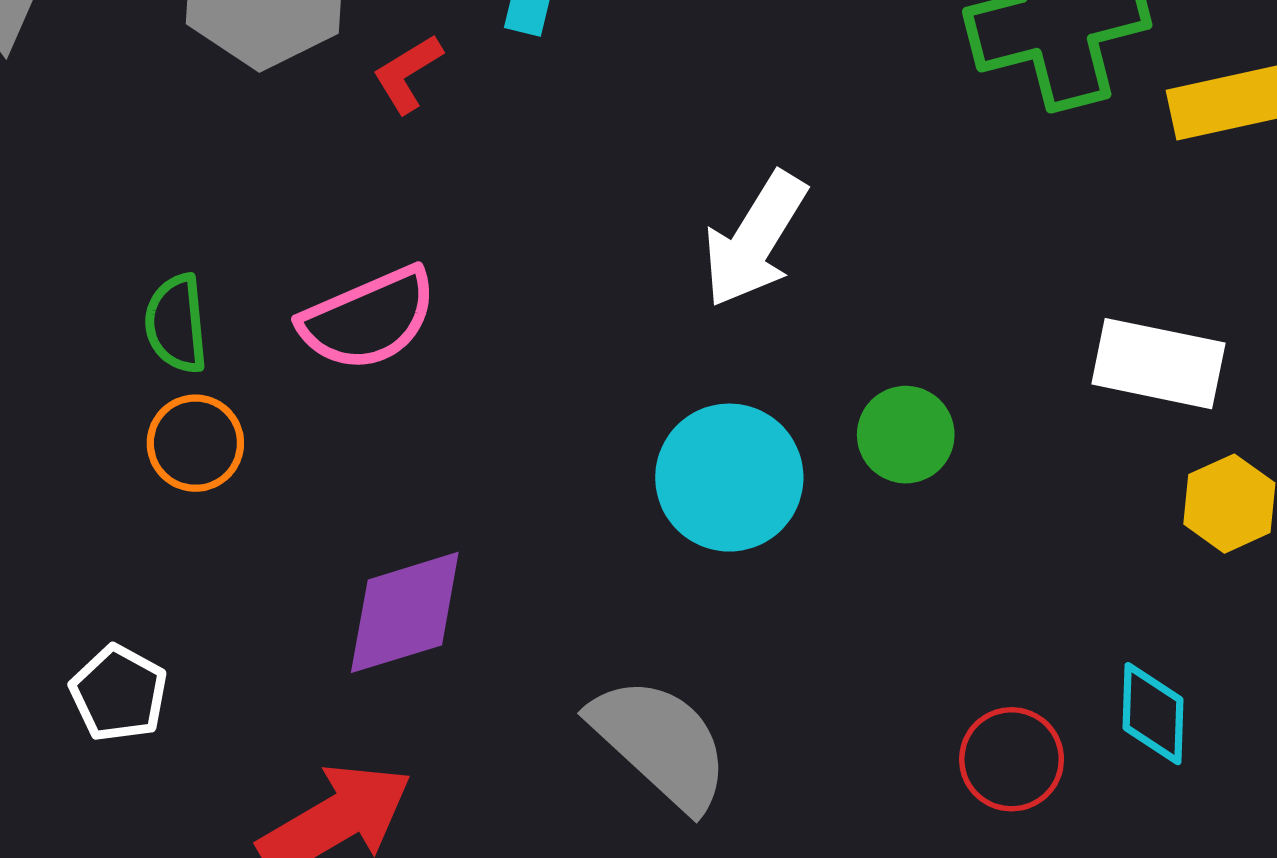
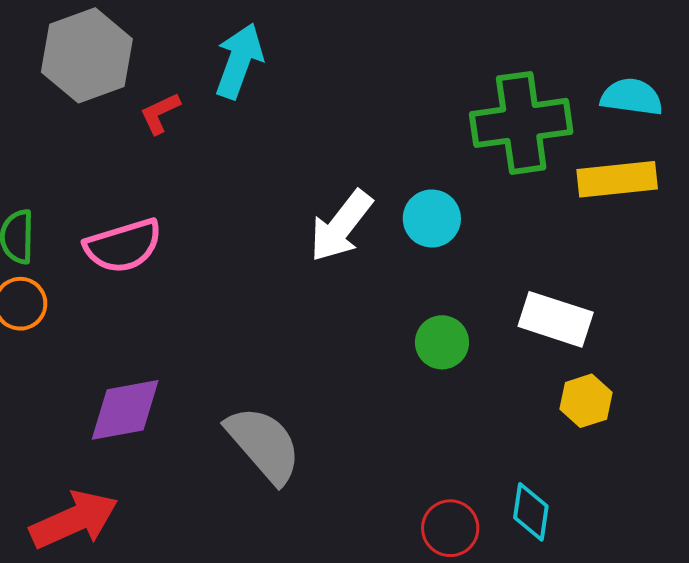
green circle: (906, 435) -> (442, 342), moved
cyan circle: (729, 478) -> (432, 218), moved, size x0.7
gray semicircle: (660, 743) -> (264, 444), moved

